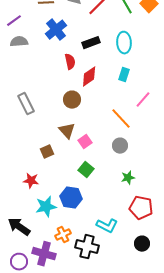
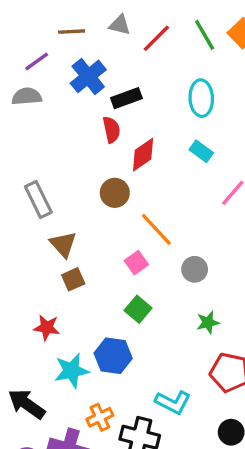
purple line: (14, 21) -> (37, 62), moved
black rectangle: (91, 43) -> (126, 98), moved
cyan rectangle: (124, 75) -> (201, 151), turned -72
orange line: (121, 119) -> (156, 229), moved
brown triangle: (67, 131) -> (63, 244), moved

